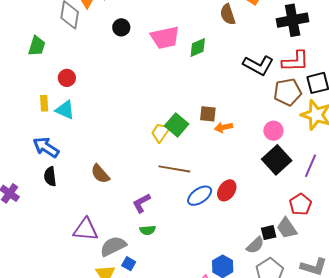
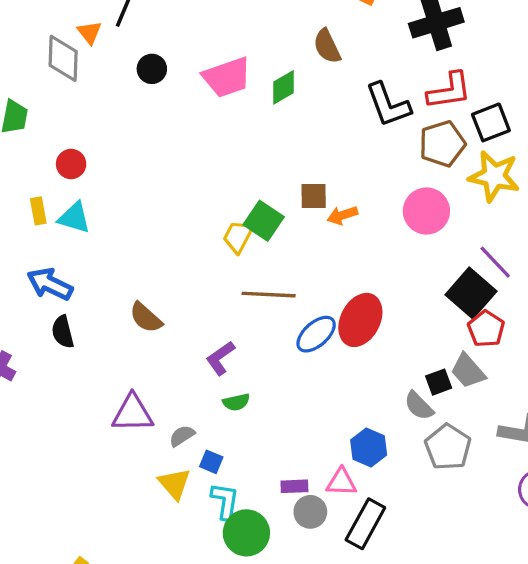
brown semicircle: (228, 14) -> (327, 46), moved
black L-shape: (258, 65) -> (388, 105), turned 48
pink circle: (273, 131) -> (426, 211), size x1.4
black square: (277, 160) -> (471, 293), moved
purple line: (310, 166) -> (495, 262), turned -60
red ellipse: (227, 190) -> (360, 320), size x1.4
gray semicircle: (255, 245) -> (419, 406), turned 96
gray semicircle: (113, 246) -> (182, 436), size x0.6

